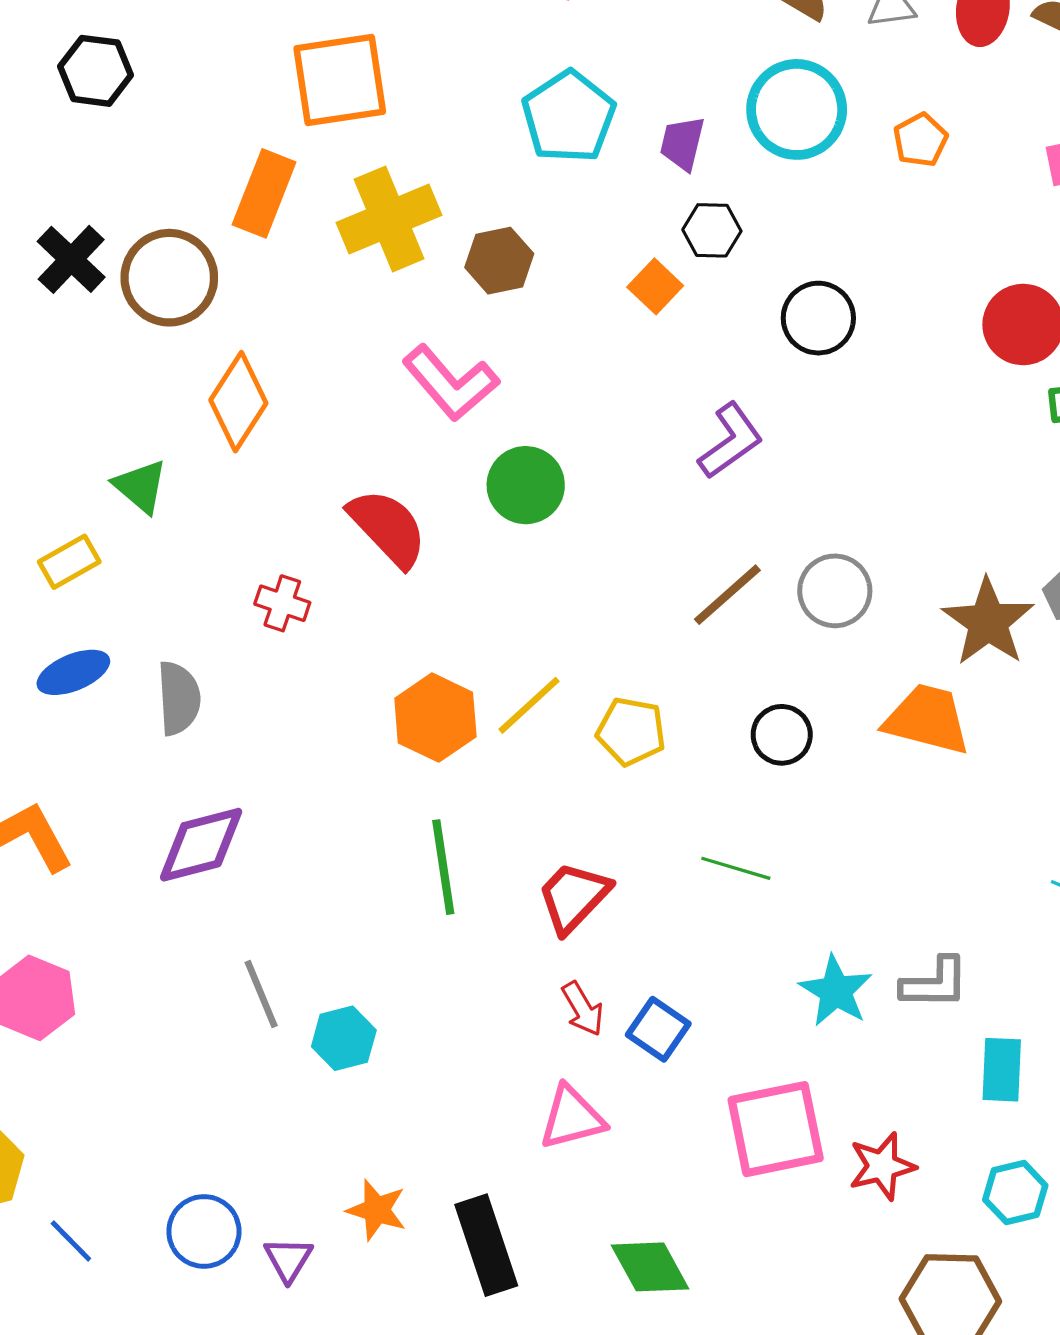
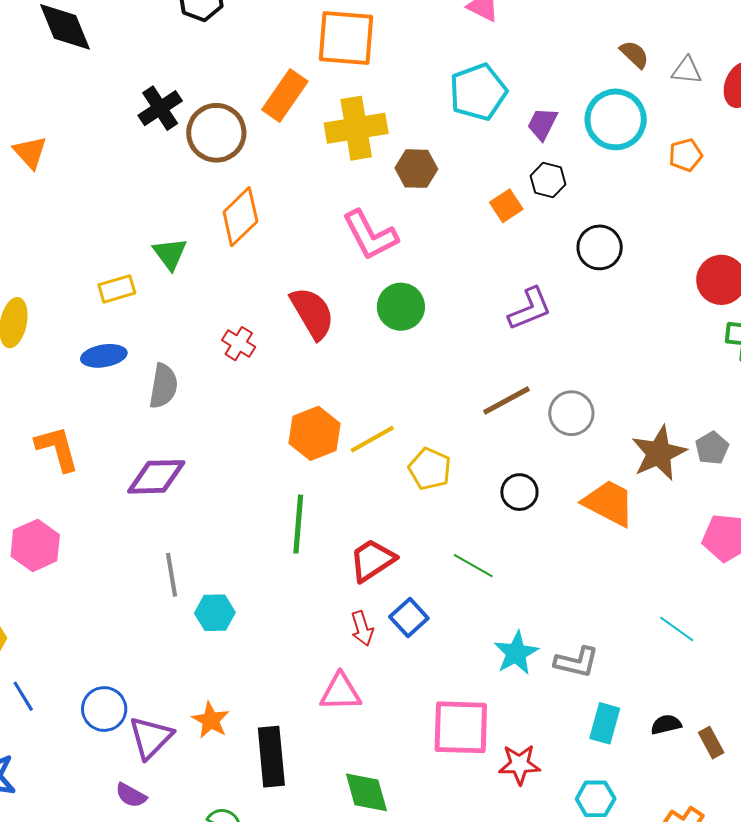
blue square: (658, 1029) -> (409, 618), moved
purple triangle: (288, 1259) -> (151, 737), size x1.5

